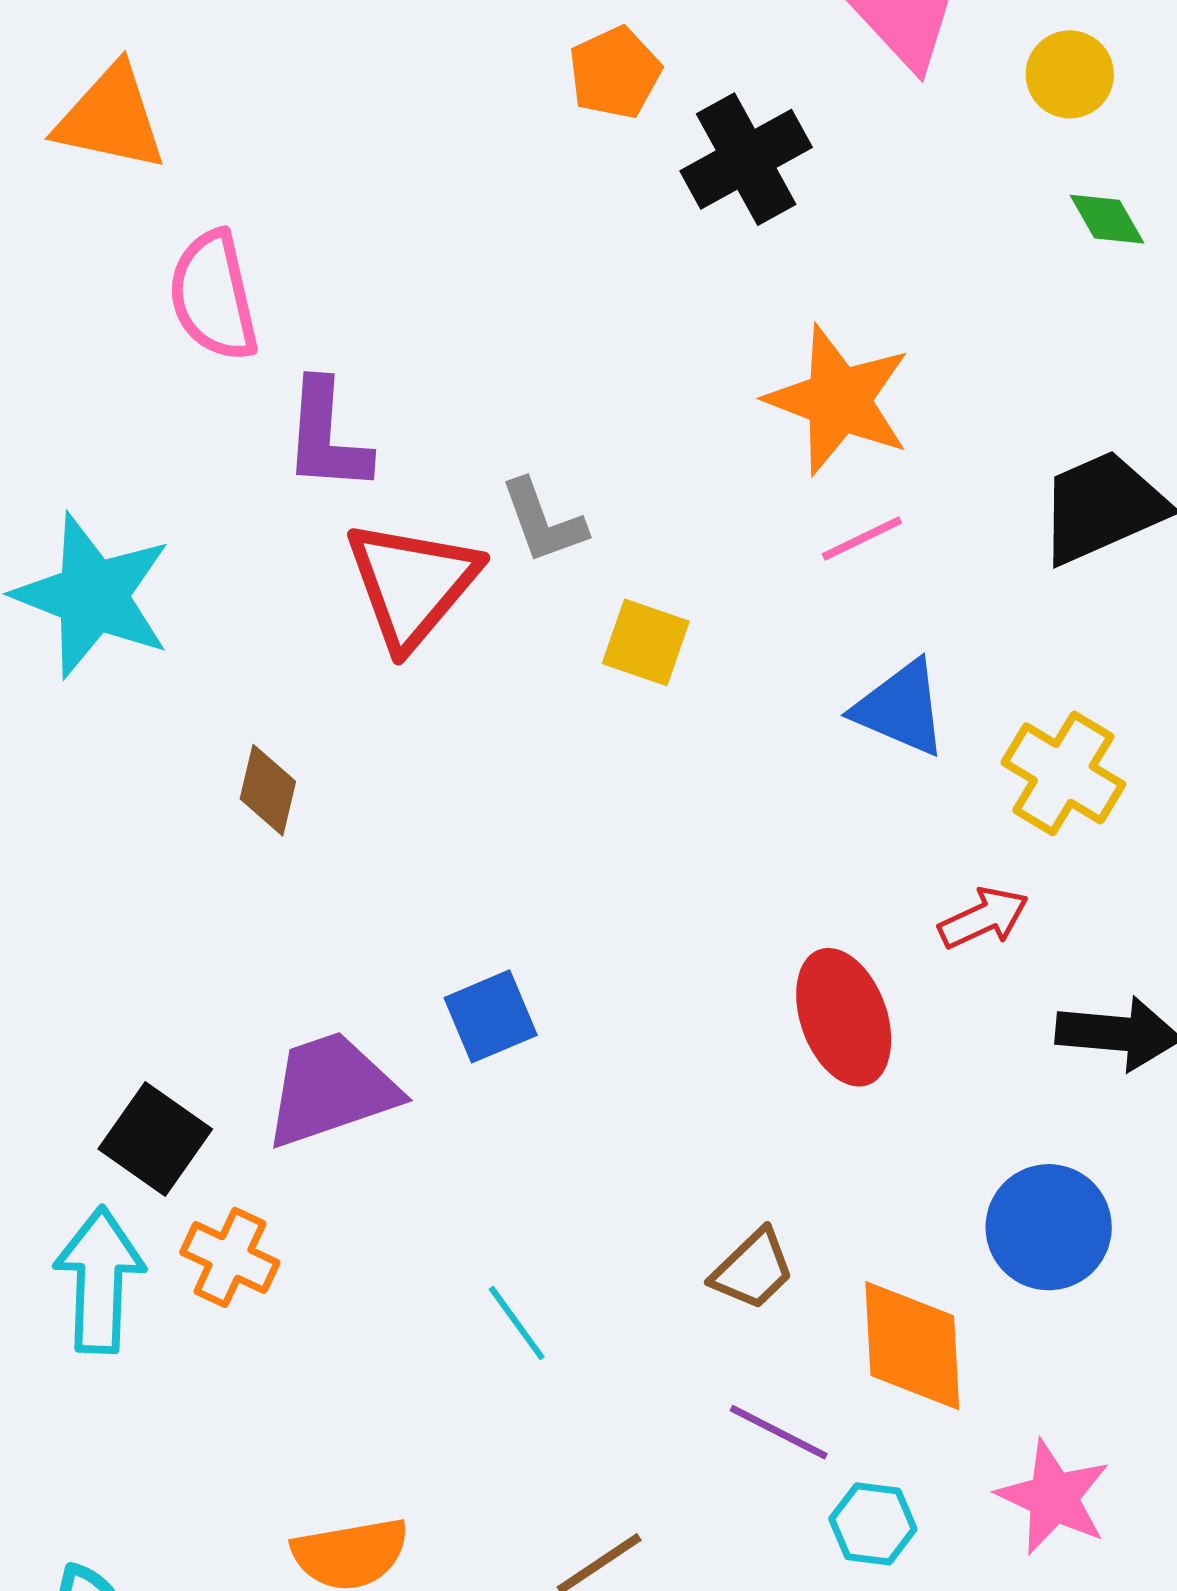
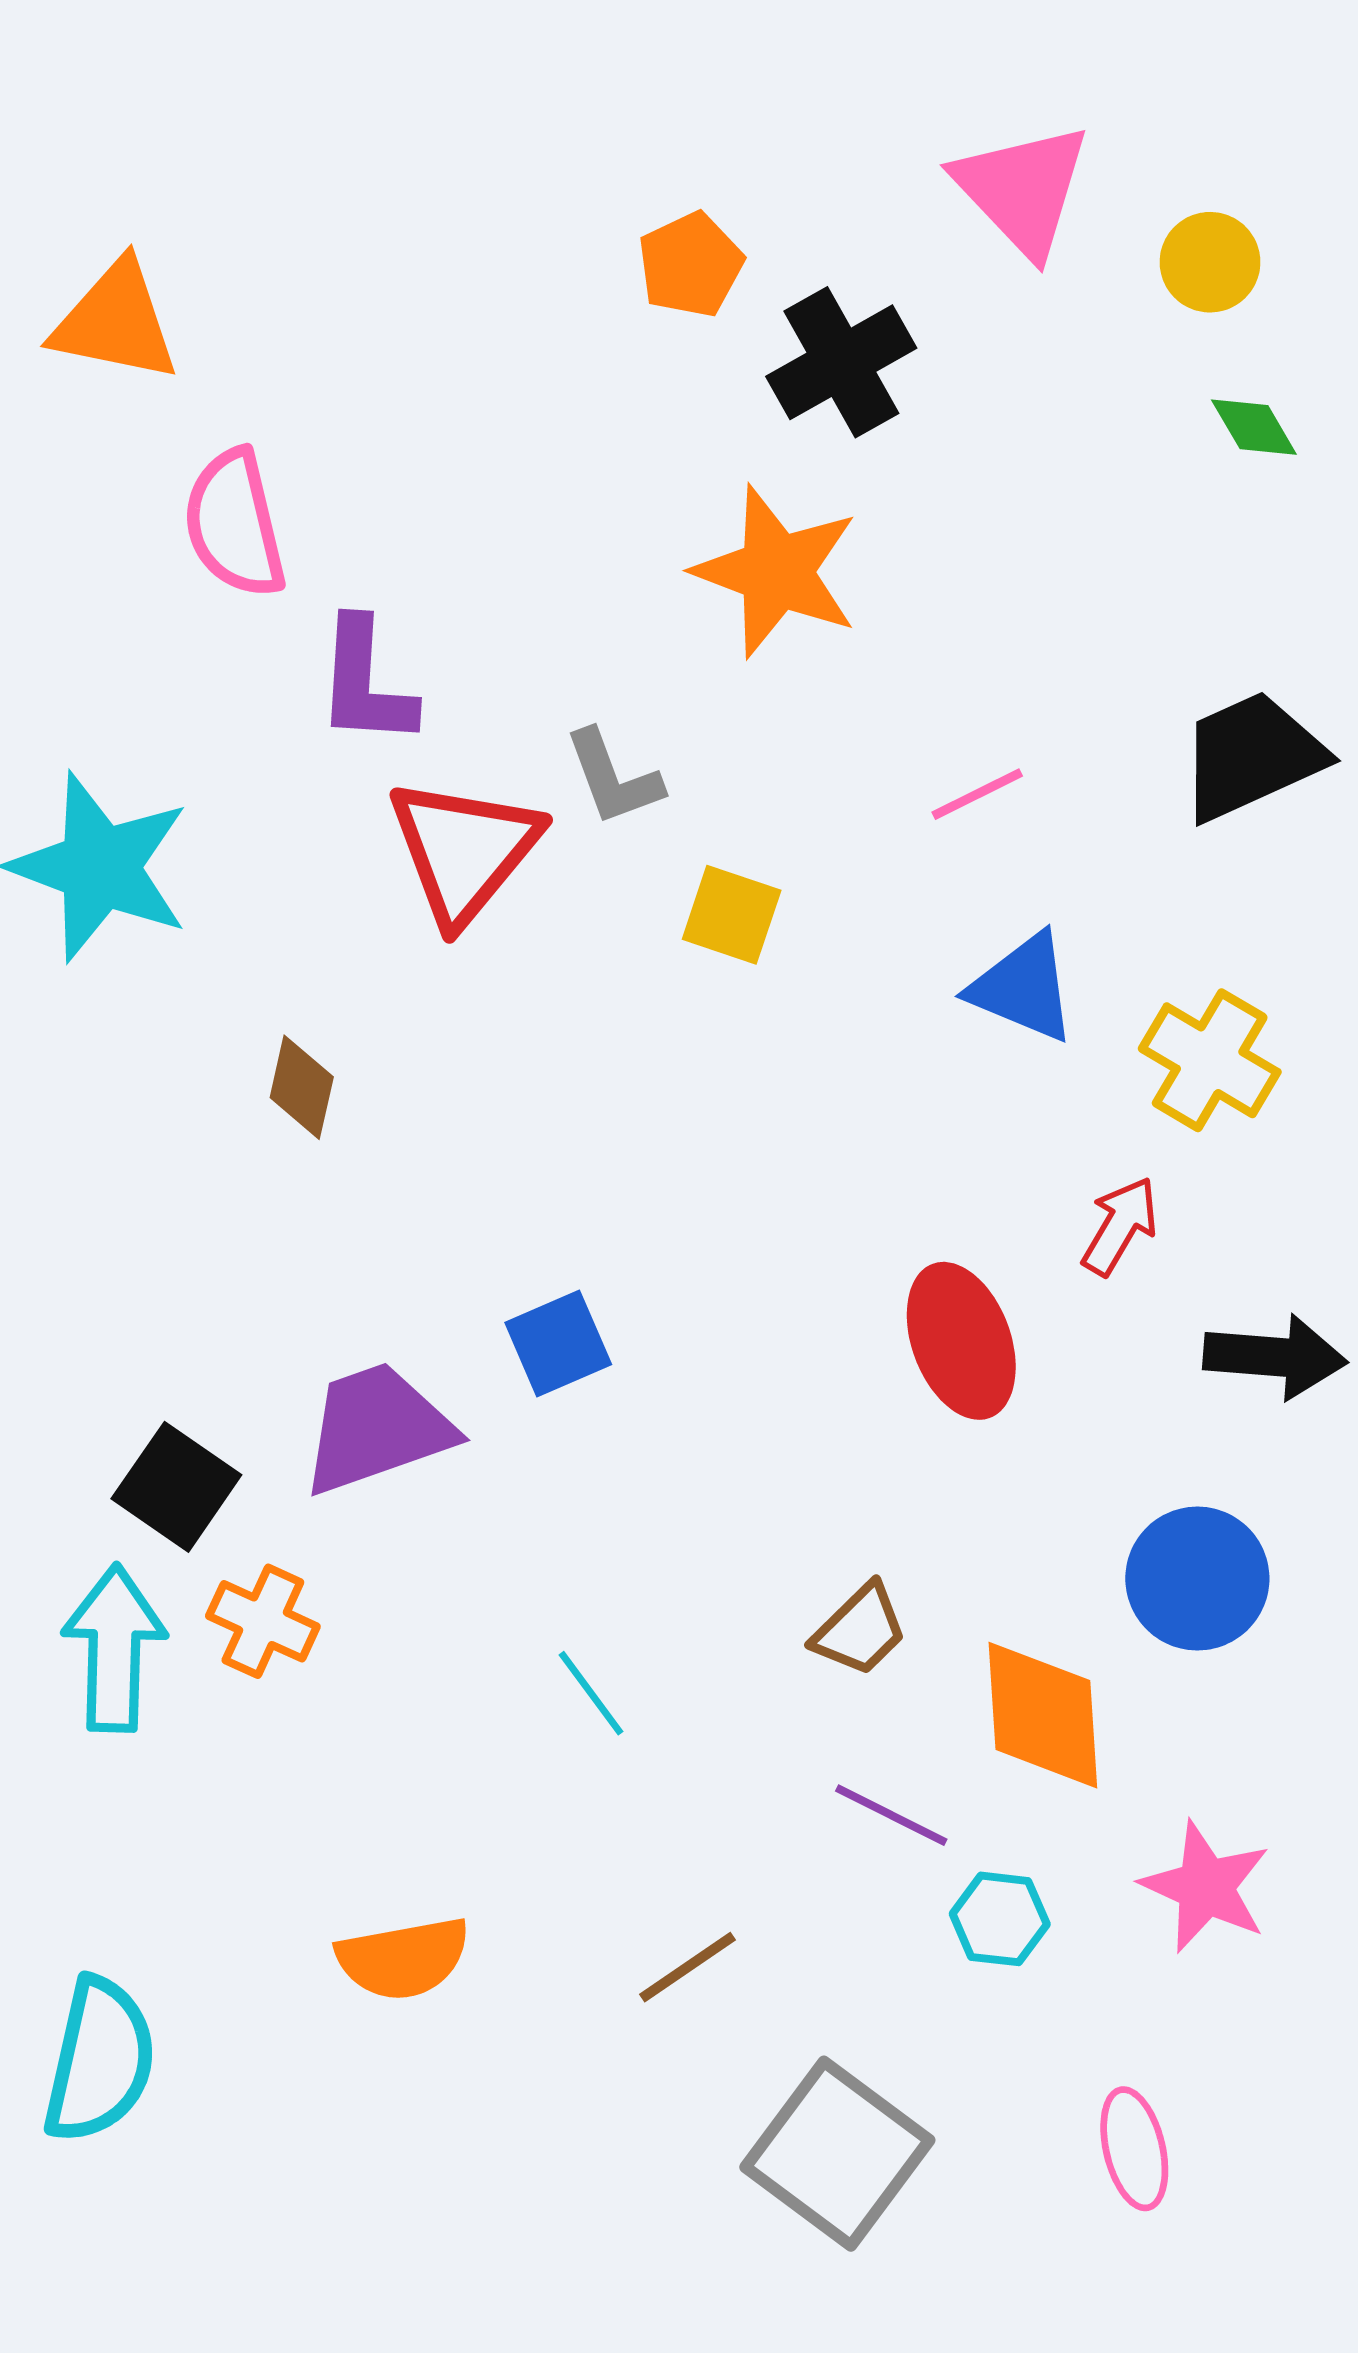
orange star: (838, 400) -> (776, 572), moved
red arrow: (984, 918) -> (1120, 1226), turned -34

